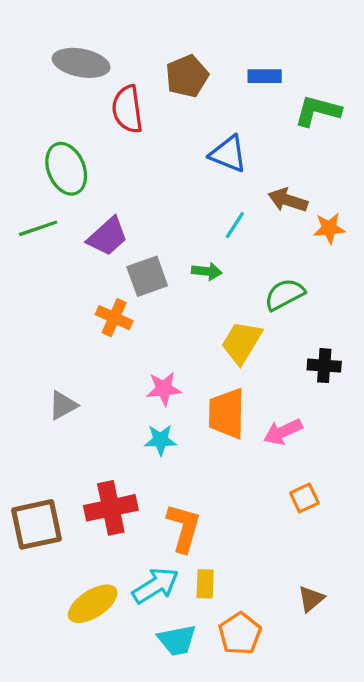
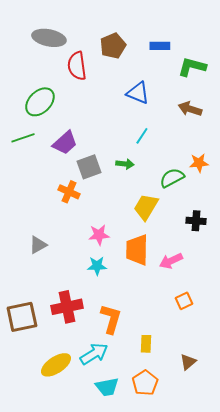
green ellipse: (66, 169) -> (40, 102), turned 68
brown arrow: (288, 200) -> (190, 109), moved
orange star: (329, 228) -> (199, 163), moved
yellow rectangle: (205, 584) -> (146, 344), moved

